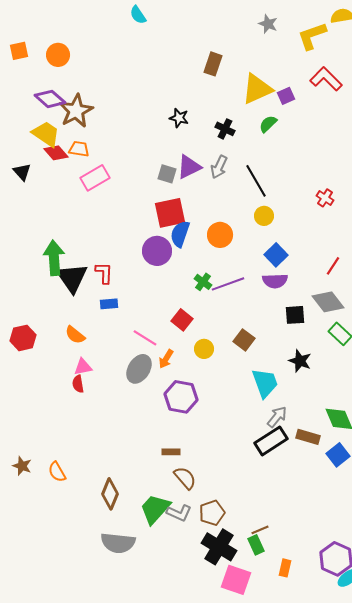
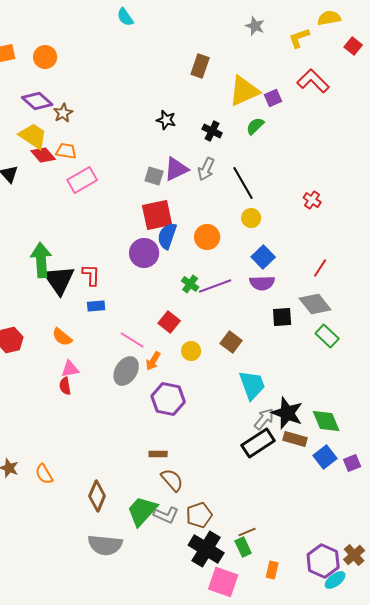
yellow L-shape: (312, 36) -> (299, 38), size x0.7
brown star: (76, 111) -> (63, 113), size x0.6
black star: (300, 361) -> (287, 413), moved, size x1.4

